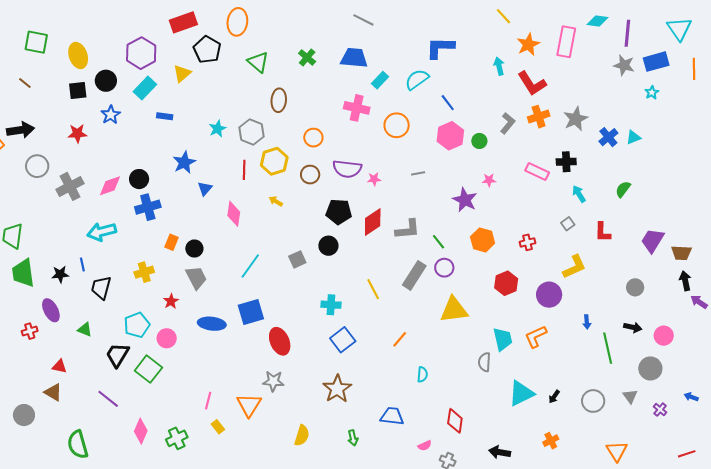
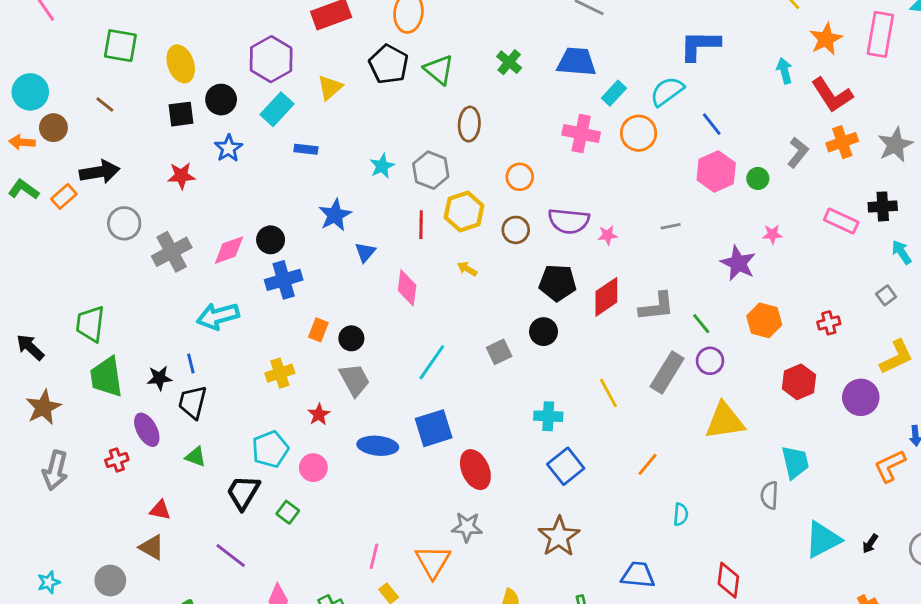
black pentagon: (207, 50) -> (389, 64), moved
orange circle: (397, 125) -> (639, 133), moved
black trapezoid: (101, 288) -> (193, 402), moved
orange L-shape: (536, 336) -> (890, 466), moved
green square: (148, 369) -> (288, 512), size x0.6

